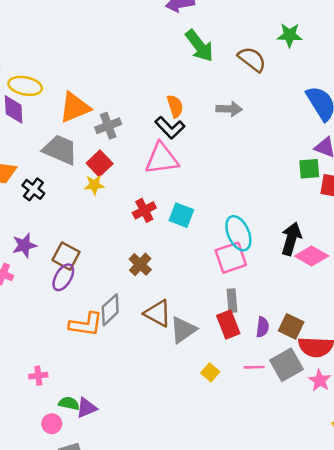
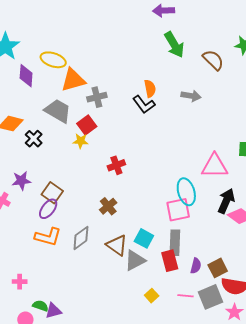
yellow ellipse: (25, 86) -> (53, 60), moved
pink triangle: (162, 159) -> (214, 166), moved
cyan square: (181, 215) -> (144, 238), moved
gray rectangle: (232, 301) -> (175, 243), size x1.4
orange L-shape: (86, 324) -> (48, 237), moved
brown square: (291, 326) -> (218, 268), turned 30

